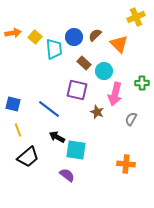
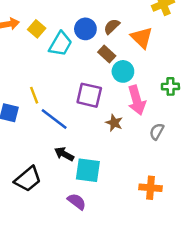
cyan trapezoid: (54, 49) -> (60, 44), turned 35
brown rectangle: (84, 63) -> (107, 54), moved
pink arrow: (115, 94) -> (137, 100), turned -30
yellow line: (18, 130) -> (34, 95), moved

